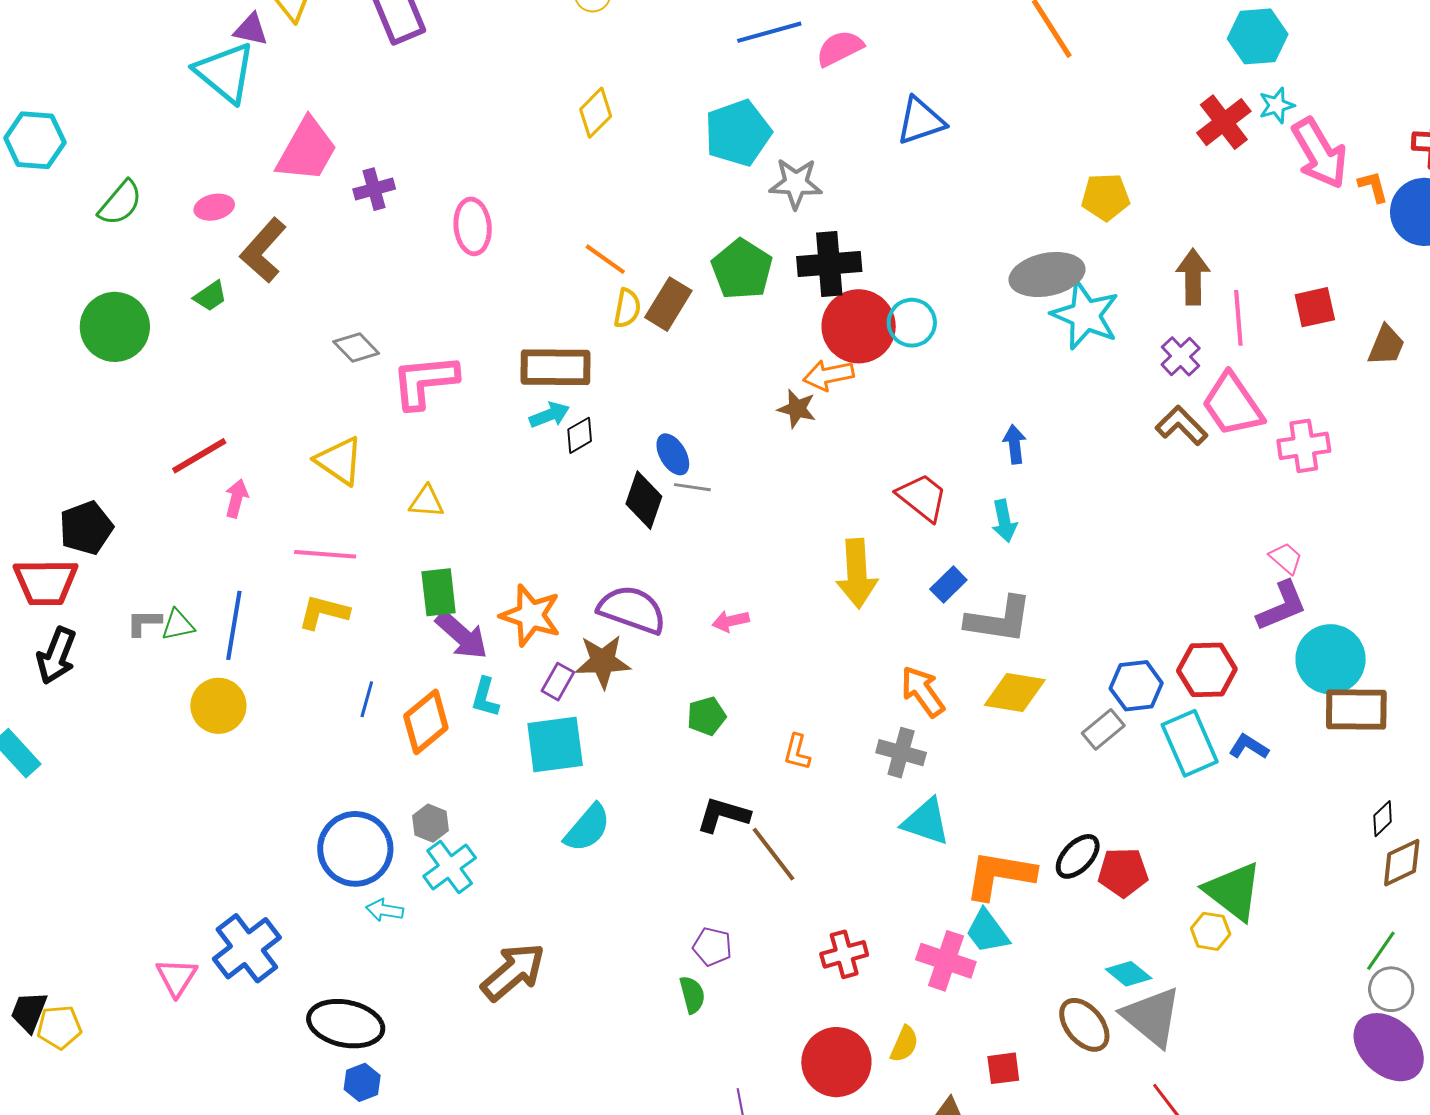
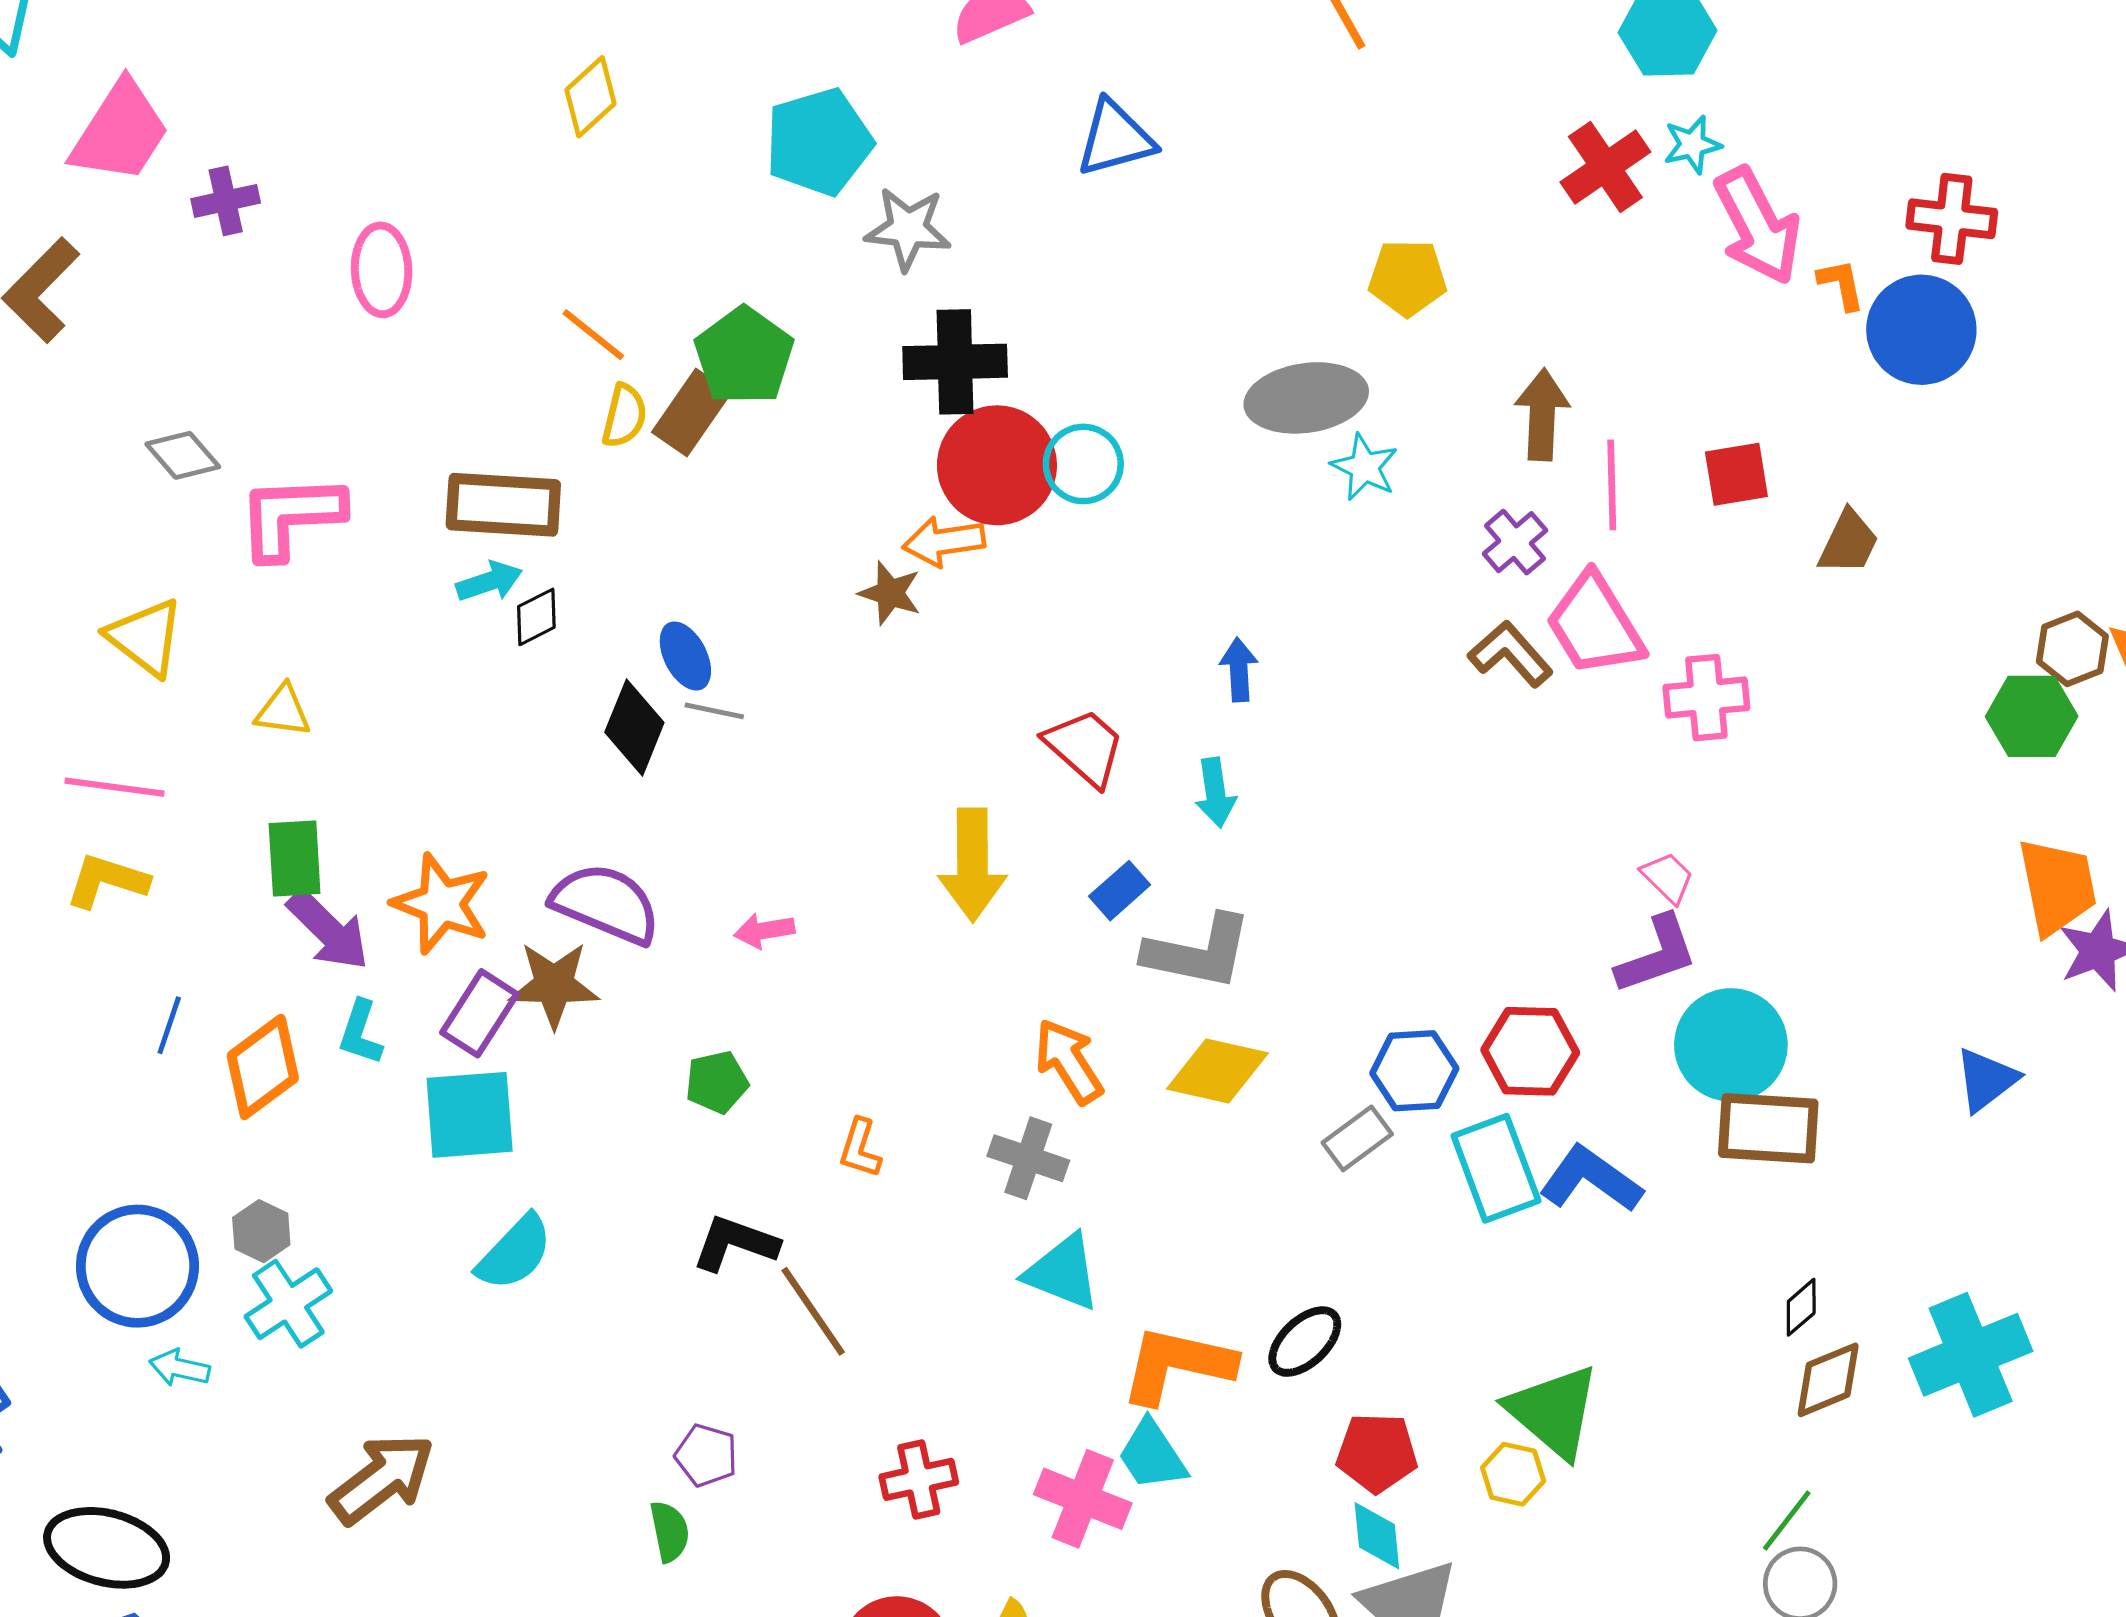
green pentagon: (742, 269) -> (744, 356), moved
cyan star: (1085, 315) -> (1364, 467), size x0.6
purple rectangle: (558, 682) -> (480, 1013), size x1.4
blue L-shape: (1249, 747) -> (1591, 1179), size x1.6
red pentagon: (1123, 872) -> (1377, 1453), moved
cyan diamond: (1129, 974) -> (1377, 1536), turned 42

